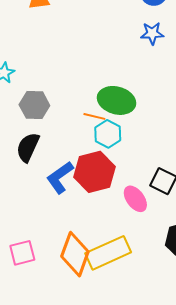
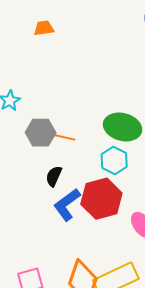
orange line: (94, 116) -> (64, 137), moved
black semicircle: (28, 147) -> (54, 176), moved, size x0.7

